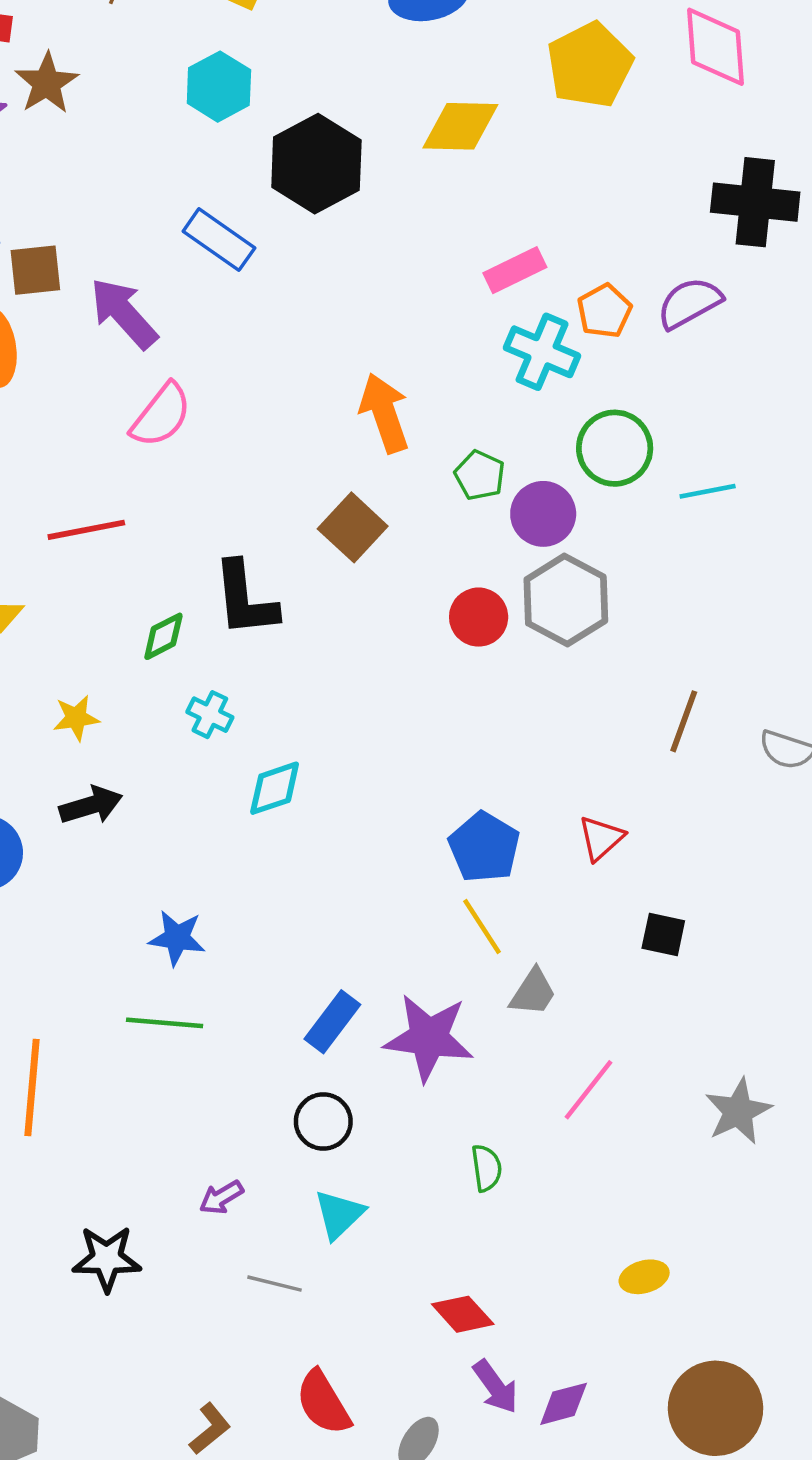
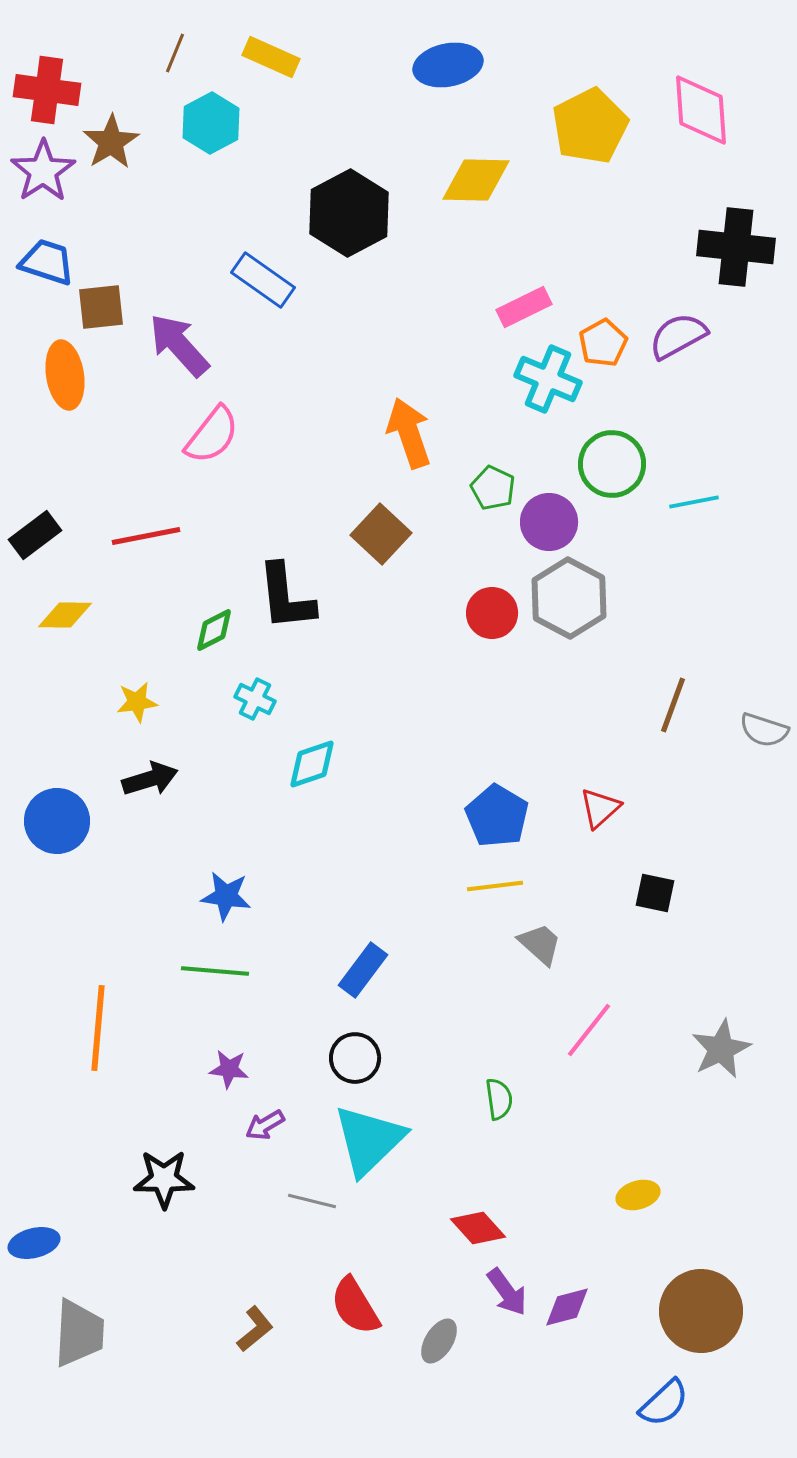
cyan hexagon: (219, 87) -> (211, 123), moved
yellow line: (482, 927) -> (495, 886), turned -64
gray trapezoid: (533, 992) -> (540, 944), turned -81
purple star: (429, 1038) -> (229, 1069), moved, size x0.5
cyan triangle: (339, 1214) -> (369, 1140), size x1.6

